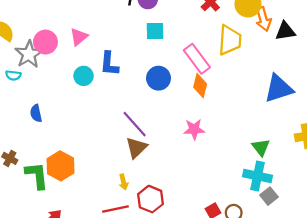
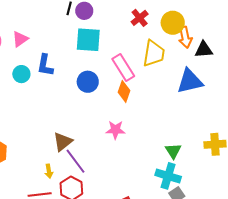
cyan square: (155, 31) -> (88, 40), size x1.5
blue triangle: (279, 89) -> (190, 81), moved
purple line: (135, 124) -> (75, 161), moved

